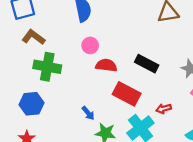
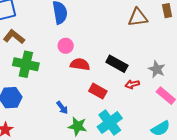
red rectangle: (127, 94) -> (98, 91), size x0.7
red arrow: (164, 109) -> (132, 84), moved

